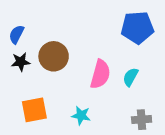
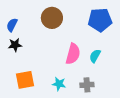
brown circle: (54, 56) -> (52, 18), moved
gray cross: (142, 120) -> (87, 85), moved

